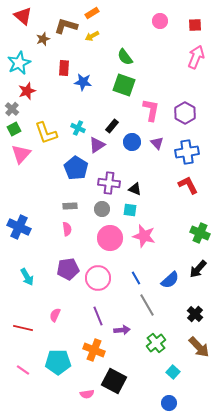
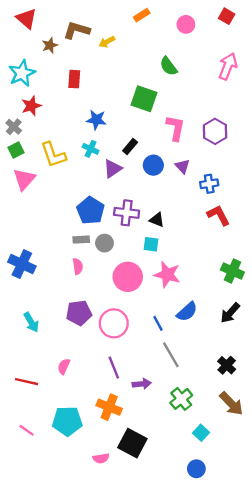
orange rectangle: (92, 13) -> (142, 15), moved
red square: (195, 25) -> (227, 16), moved, turned 32
green semicircle: (125, 57) -> (168, 66), moved
blue star: (83, 82) -> (96, 120), moved
blue cross: (187, 152) -> (209, 184), moved, size x0.7
blue pentagon: (76, 168) -> (91, 211), moved
gray circle: (102, 209) -> (104, 243), moved
blue semicircle: (170, 280) -> (187, 312), moved

